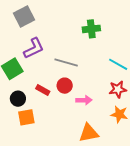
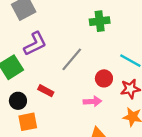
gray line: (66, 63) -> (72, 59), turned -65
red circle: (65, 86) -> (104, 78), moved

